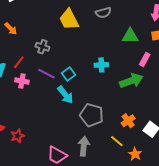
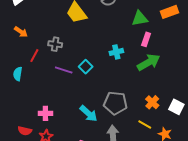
pink rectangle: (145, 60) -> (146, 39), moved
red line: (19, 62) -> (34, 56), moved
pink cross: (22, 81) -> (45, 113), moved
cyan arrow: (65, 95) -> (88, 114), moved

